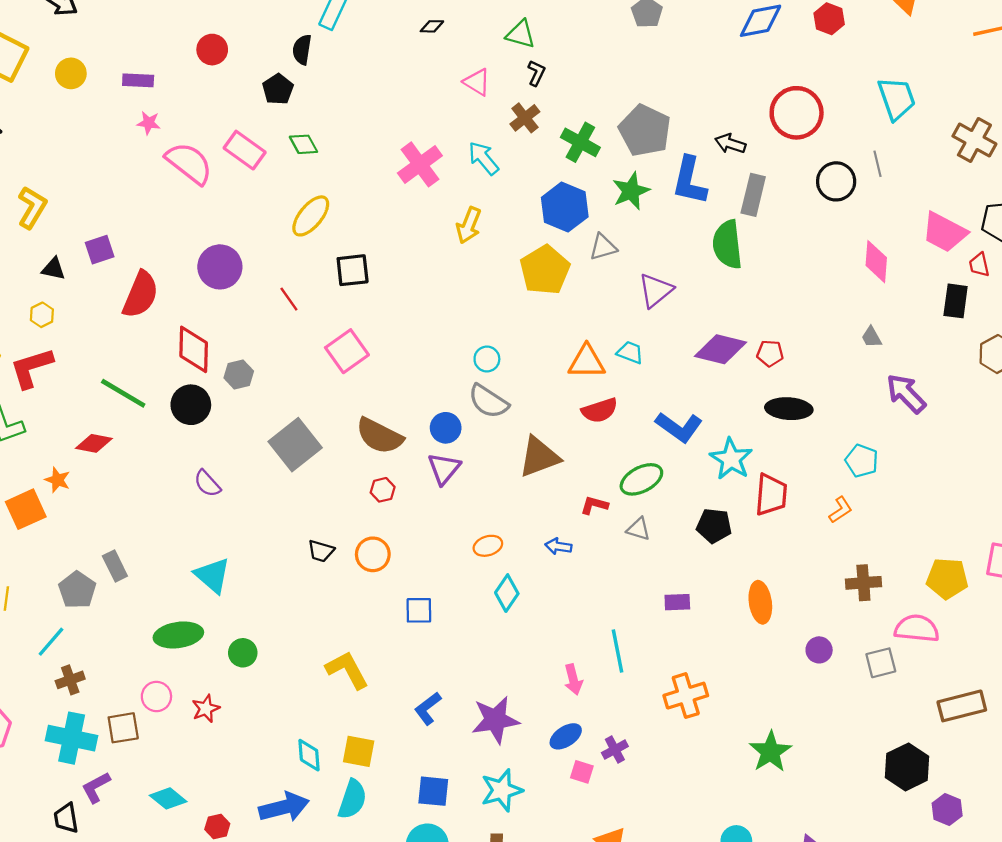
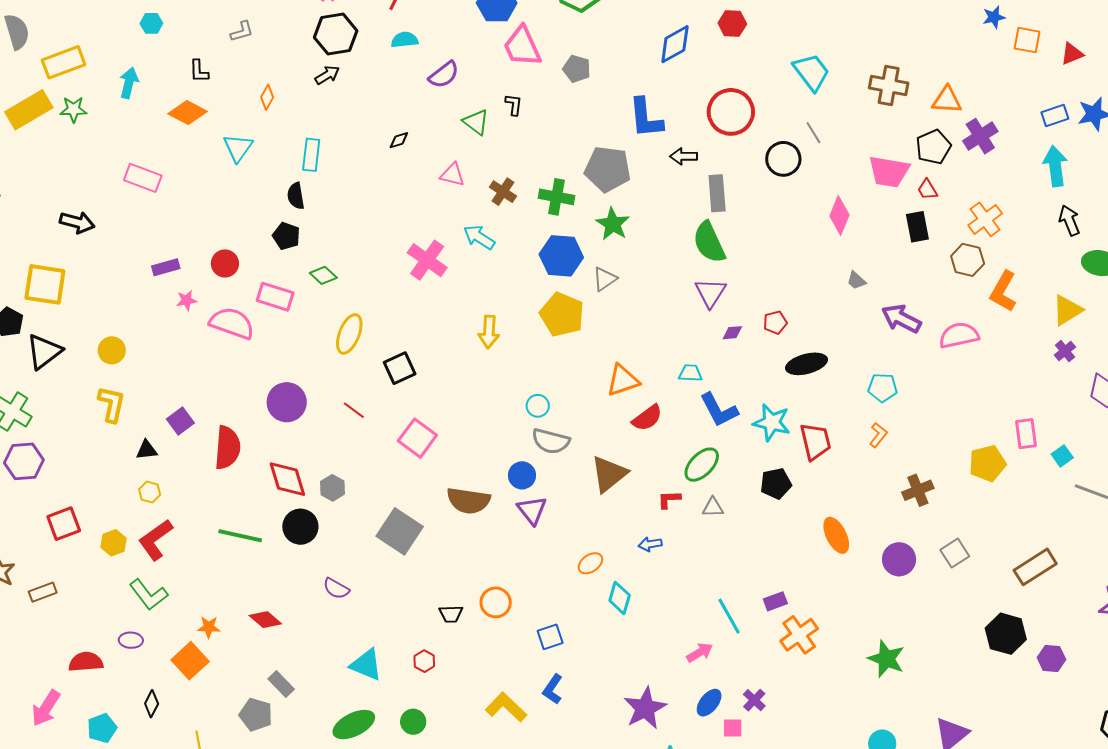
green triangle: (521, 34) -> (476, 122), turned 40
red circle: (212, 50) -> (225, 263), moved
yellow circle: (71, 73) -> (112, 350), moved
black L-shape: (536, 73) -> (514, 105), moved
blue L-shape: (689, 181) -> (646, 118), moved
yellow arrow: (469, 225) -> (489, 332), moved
pink diamond: (876, 262) -> (839, 215), turned 36
purple triangle: (656, 290) -> (710, 293), moved
purple diamond: (721, 349) -> (732, 333), size x0.5
cyan trapezoid: (630, 352) -> (690, 373), moved
blue L-shape: (679, 427) -> (719, 410), turned 45
red diamond: (94, 443) -> (265, 620), moved, turned 48
red hexagon: (383, 490) -> (424, 661), moved
purple rectangle: (677, 602) -> (775, 601), moved
pink semicircle: (917, 628) -> (959, 335), moved
purple circle: (819, 650) -> (899, 559), size x1.4
pink arrow: (573, 679) -> (700, 652), turned -88
blue L-shape: (428, 708) -> (553, 689), moved

